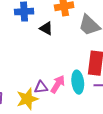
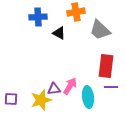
cyan ellipse: (78, 82) -> (88, 97), moved

